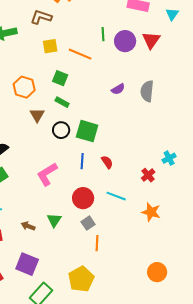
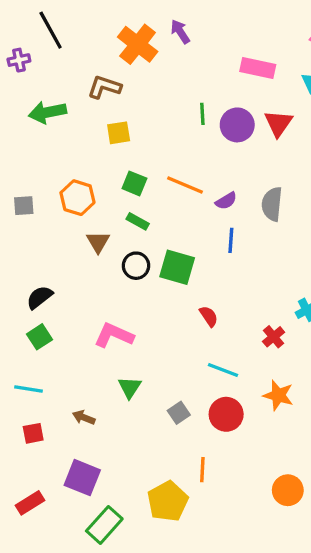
orange line: (80, 54) -> (185, 185), moved
blue line: (82, 161) -> (231, 240), moved
pink L-shape: (47, 174) -> (114, 335), turned 55
red circle: (83, 198) -> (226, 414), moved
green triangle: (54, 220) -> (130, 387), moved
orange line: (97, 243) -> (202, 470), moved

